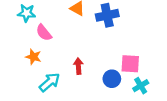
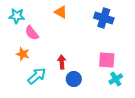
blue cross: (107, 15) -> (104, 18), moved, turned 30
blue circle: (112, 79) -> (74, 79), moved

